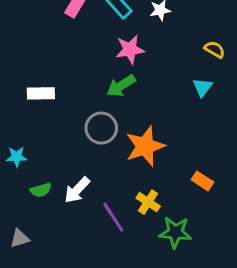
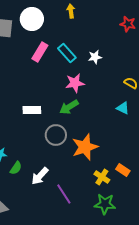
cyan triangle: (202, 87) -> (123, 108), turned -40
white rectangle: (41, 93) -> (32, 110), moved
green semicircle: (41, 190) -> (16, 168), moved, turned -40
yellow cross: (148, 202) -> (102, 177), moved

